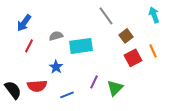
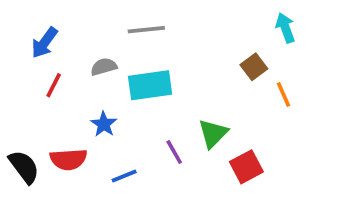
gray line: (106, 16) -> (146, 30), moved, turned -60
brown square: (126, 36) -> (254, 67), moved
red square: (133, 58) -> (246, 167), moved
purple line: (94, 82) -> (174, 152), turned -56
green triangle: (115, 88) -> (213, 133), moved

